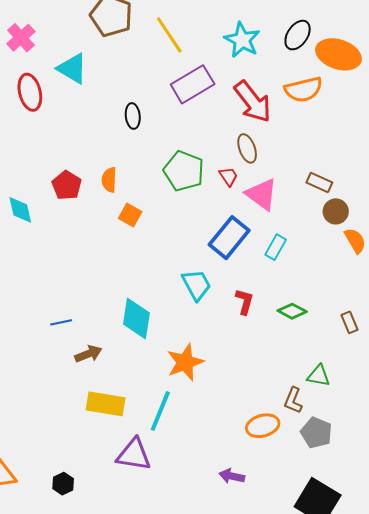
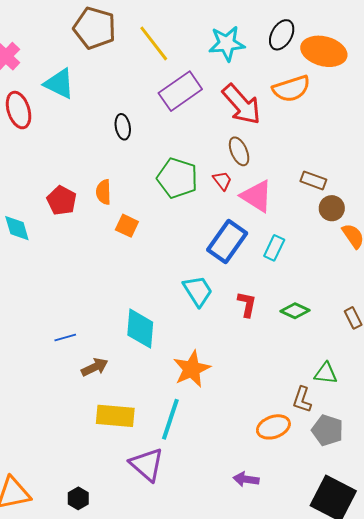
cyan star: (242, 40) -> (227, 43), turned -30
purple triangle: (134, 455) -> (147, 465), turned 36

